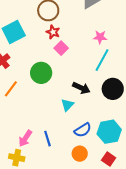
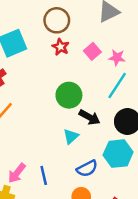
pink square: (61, 48) -> (92, 51), moved
green circle: (41, 73) -> (69, 95), moved
cyan hexagon: (109, 132) -> (118, 154), moved

